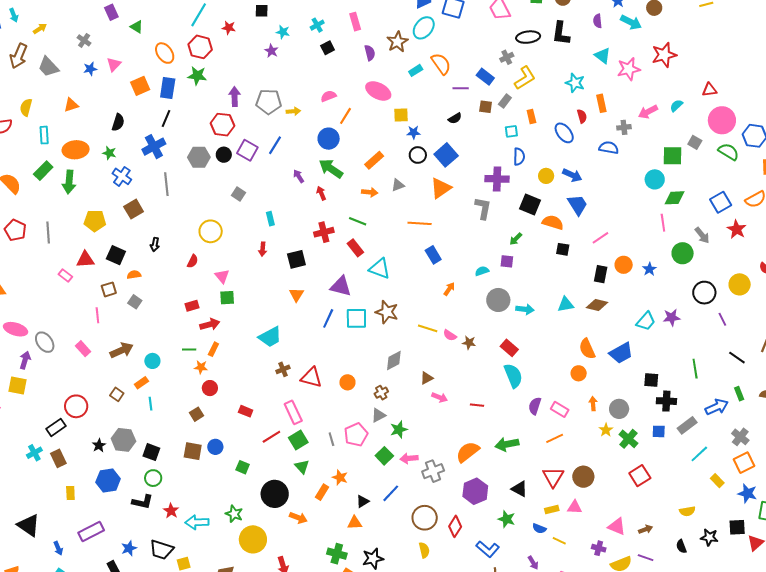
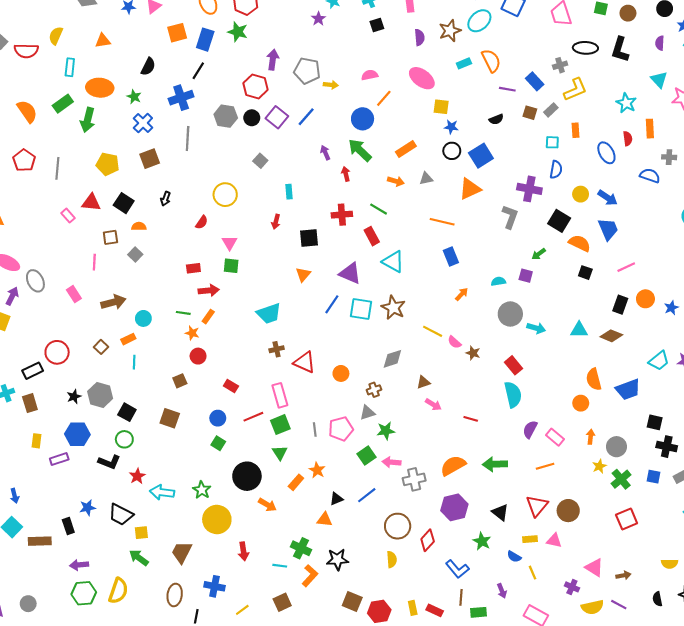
blue circle: (215, 447) -> (218, 418), moved
purple rectangle: (91, 531) -> (59, 459), moved, size x0.7
yellow line: (559, 541) -> (533, 573), turned 32

